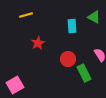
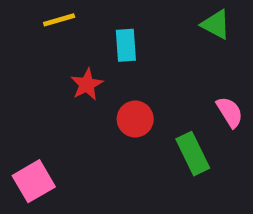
cyan rectangle: (72, 26) -> (126, 45), moved
red circle: (68, 59) -> (135, 119), moved

